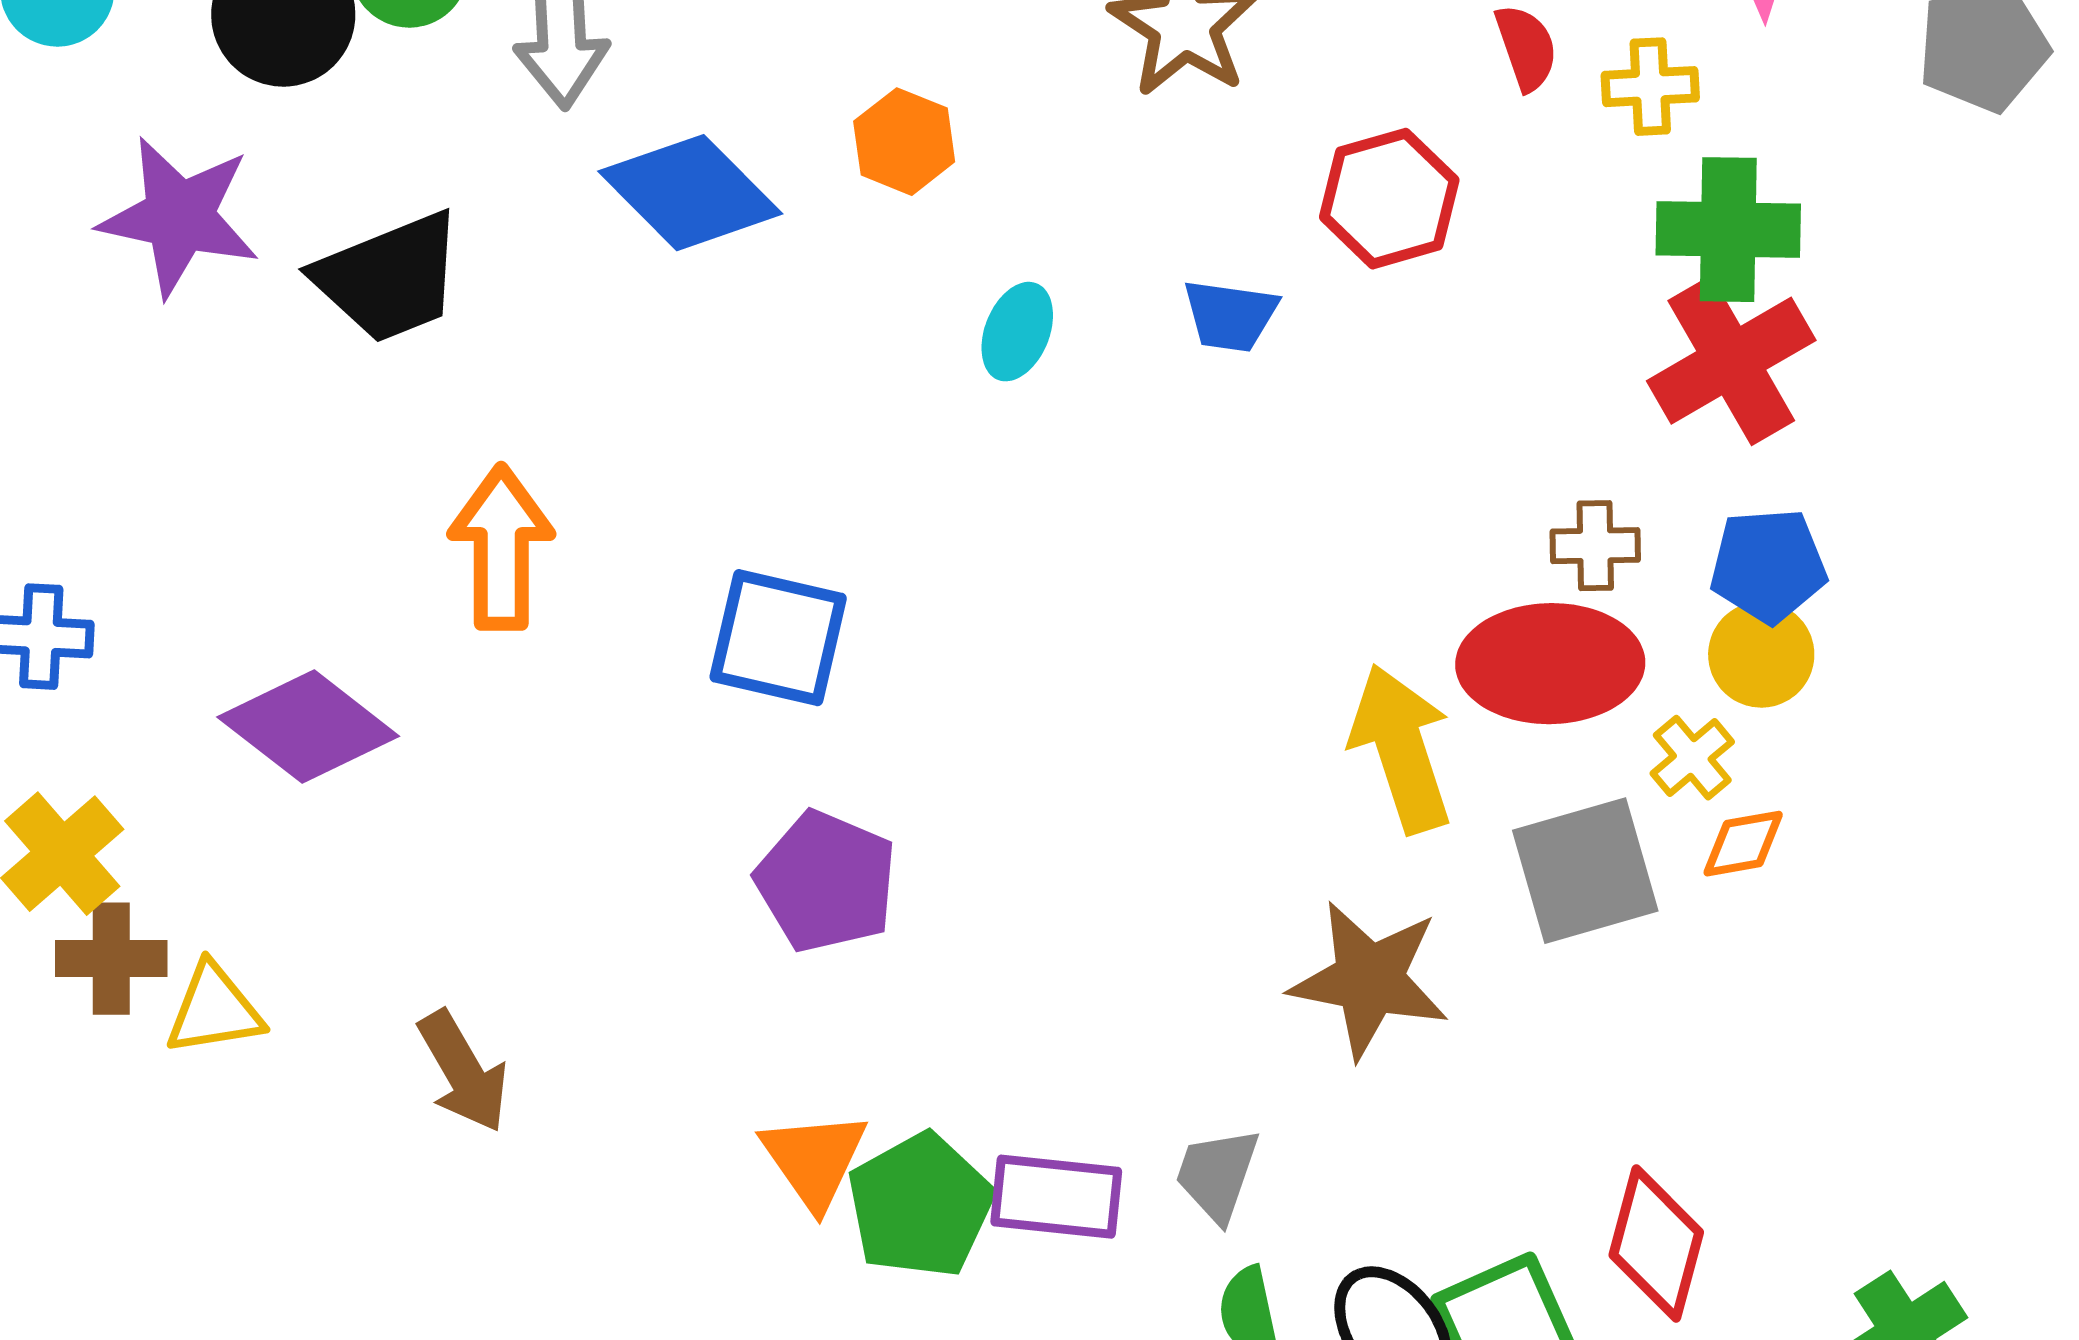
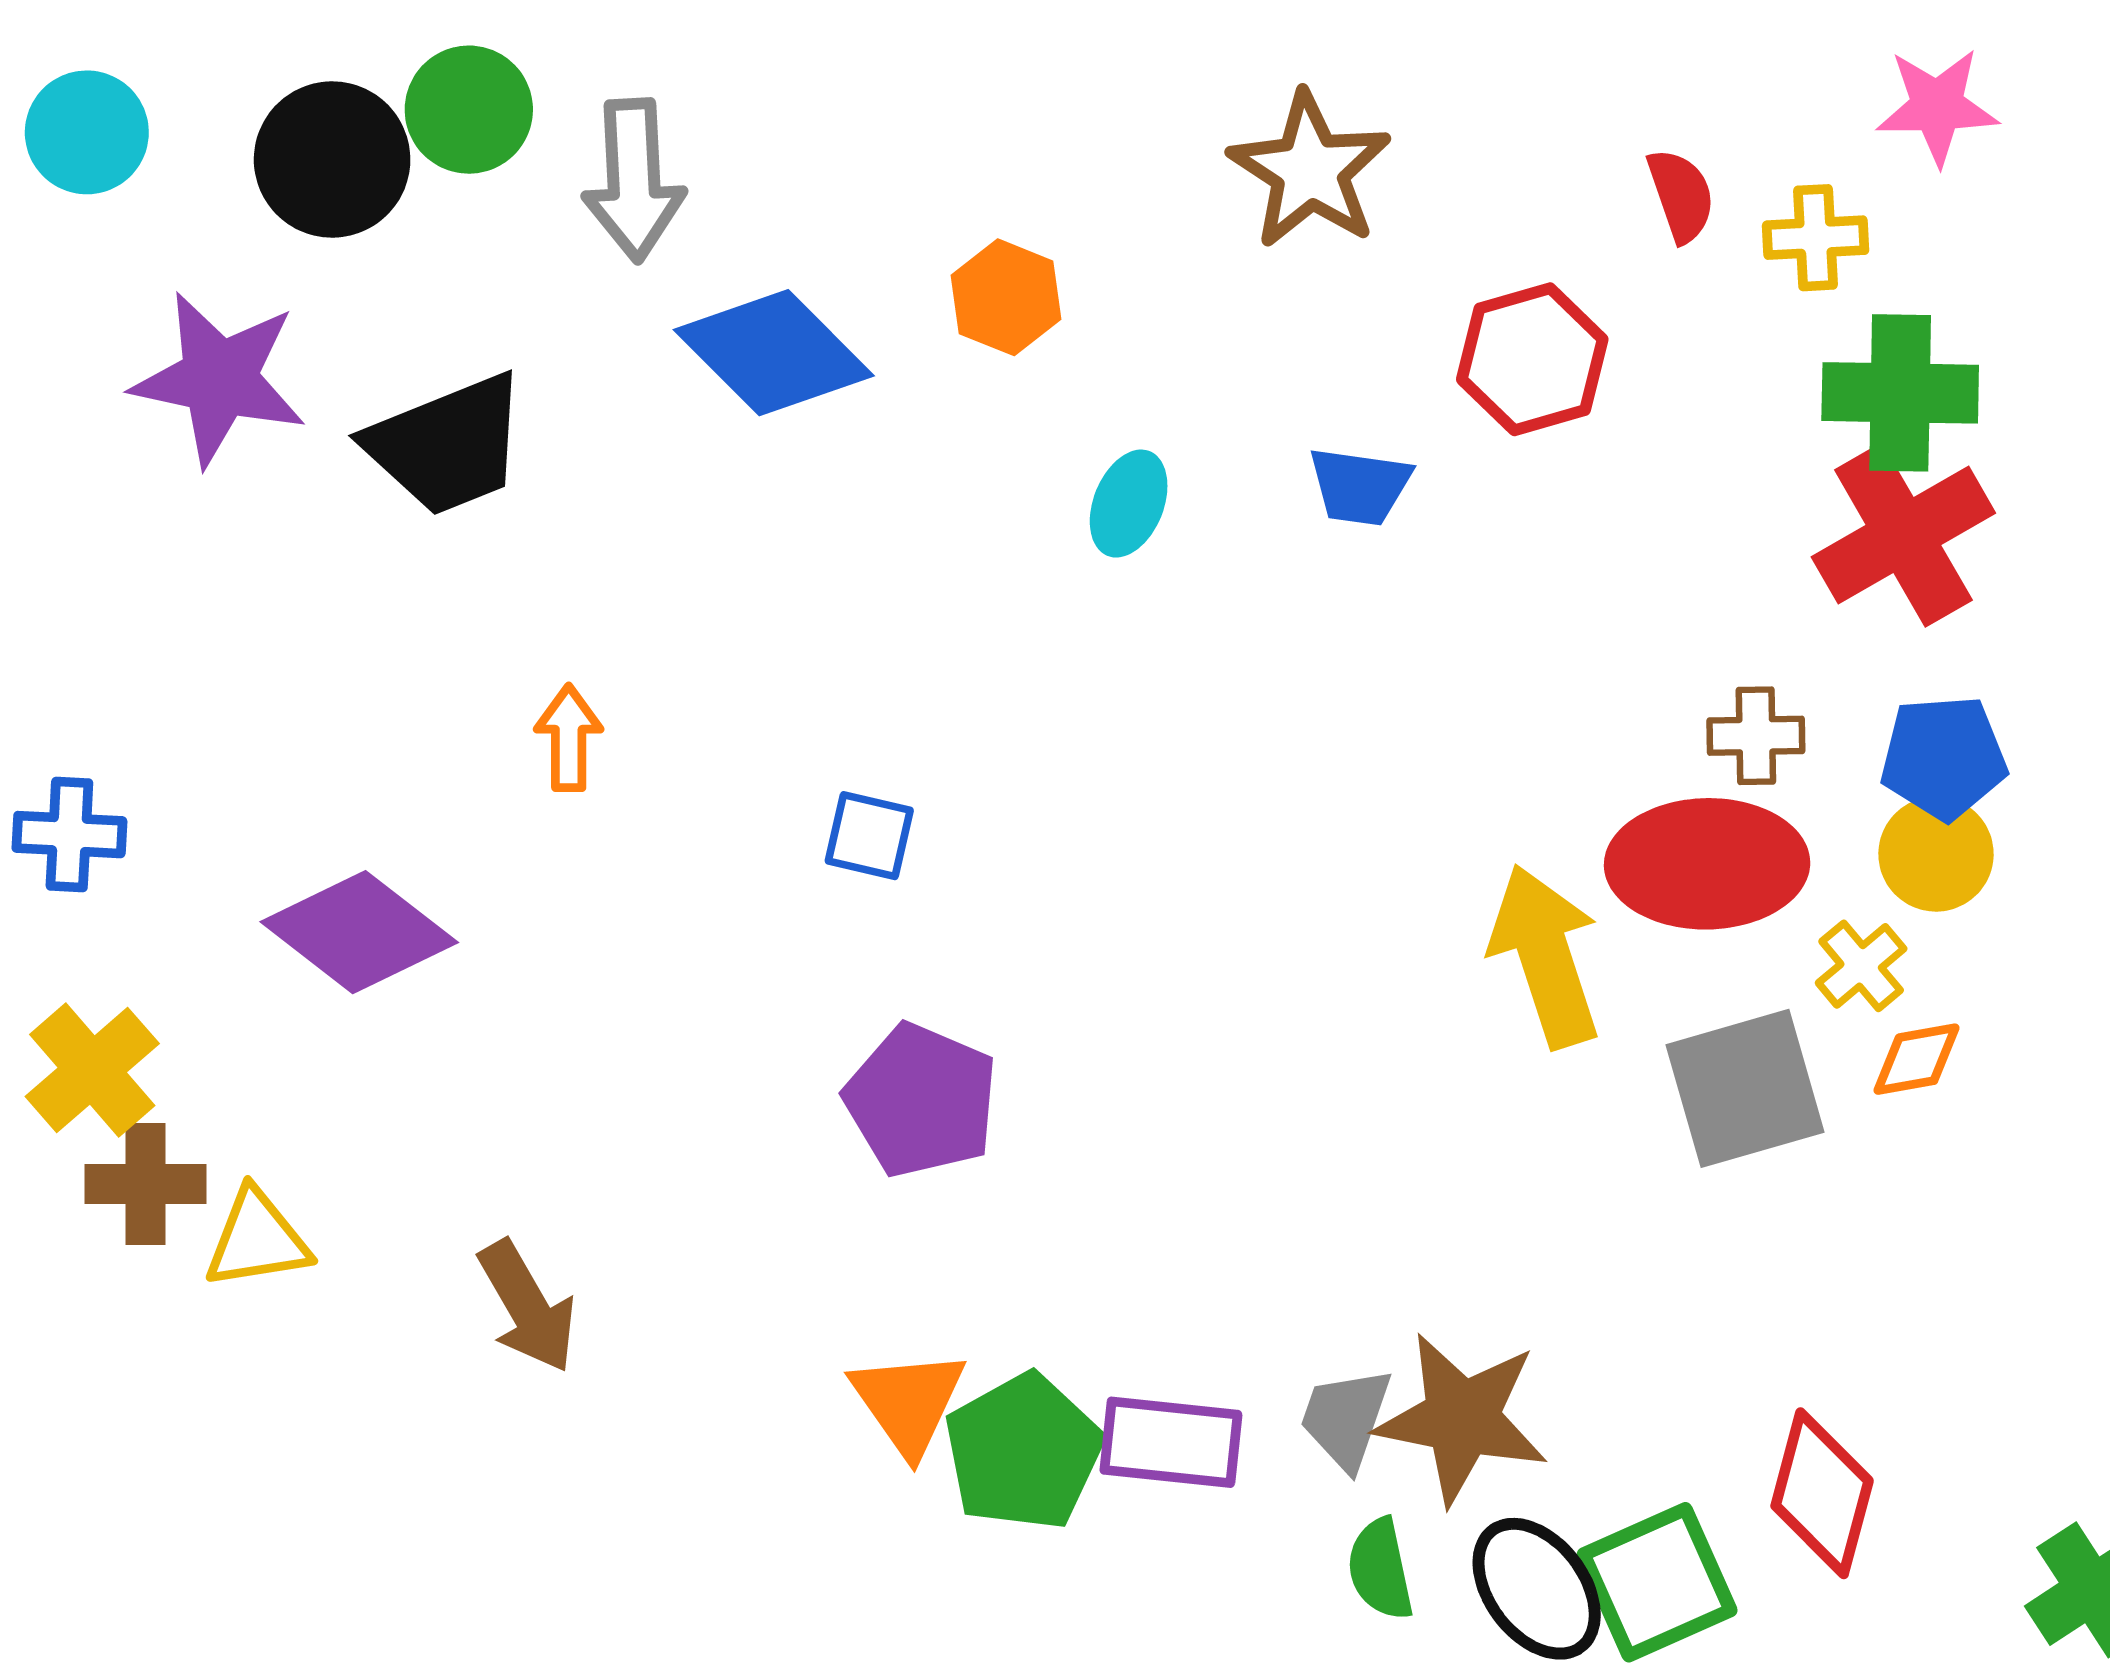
orange arrow: (501, 548) -> (569, 738), size x0.6
blue square: (778, 638) -> (869, 836), size x0.6
brown star: (1369, 980) -> (1462, 1418), moved

